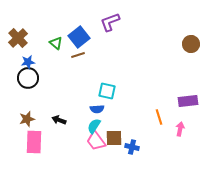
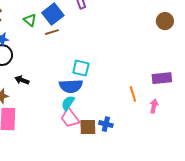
blue semicircle: (97, 109) -> (71, 86), size x1.6
black arrow: (59, 120) -> (22, 80), moved
brown square: (114, 138) -> (88, 127), moved

